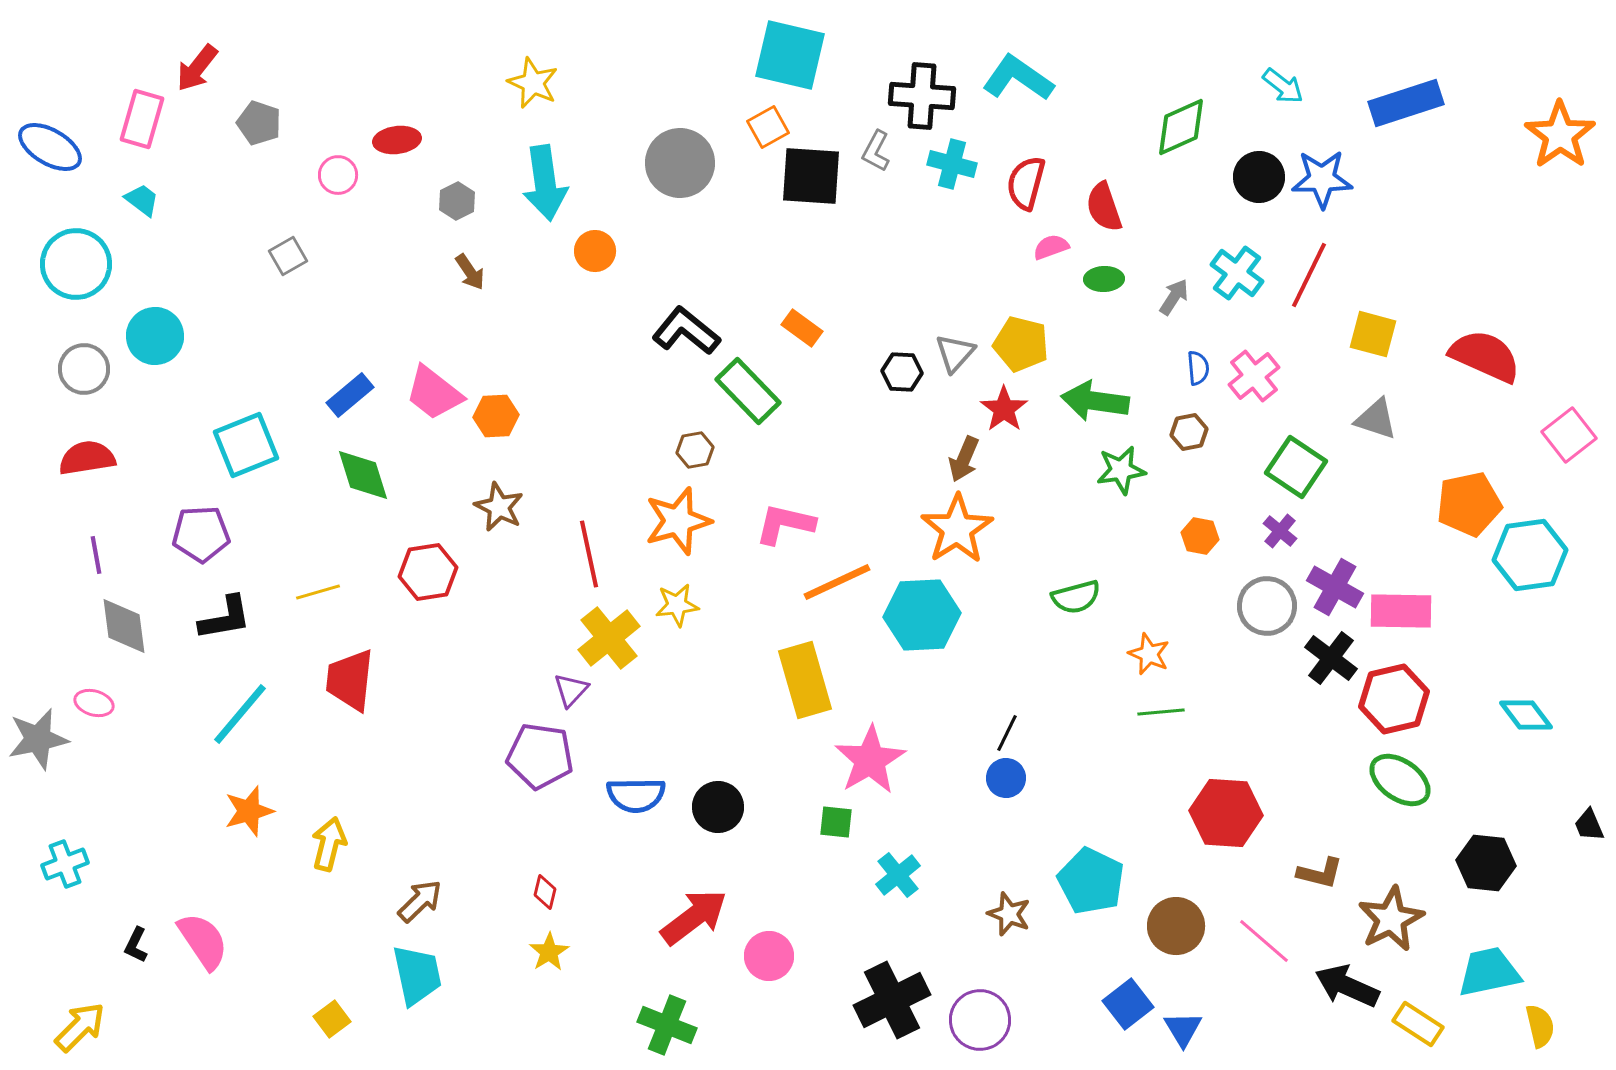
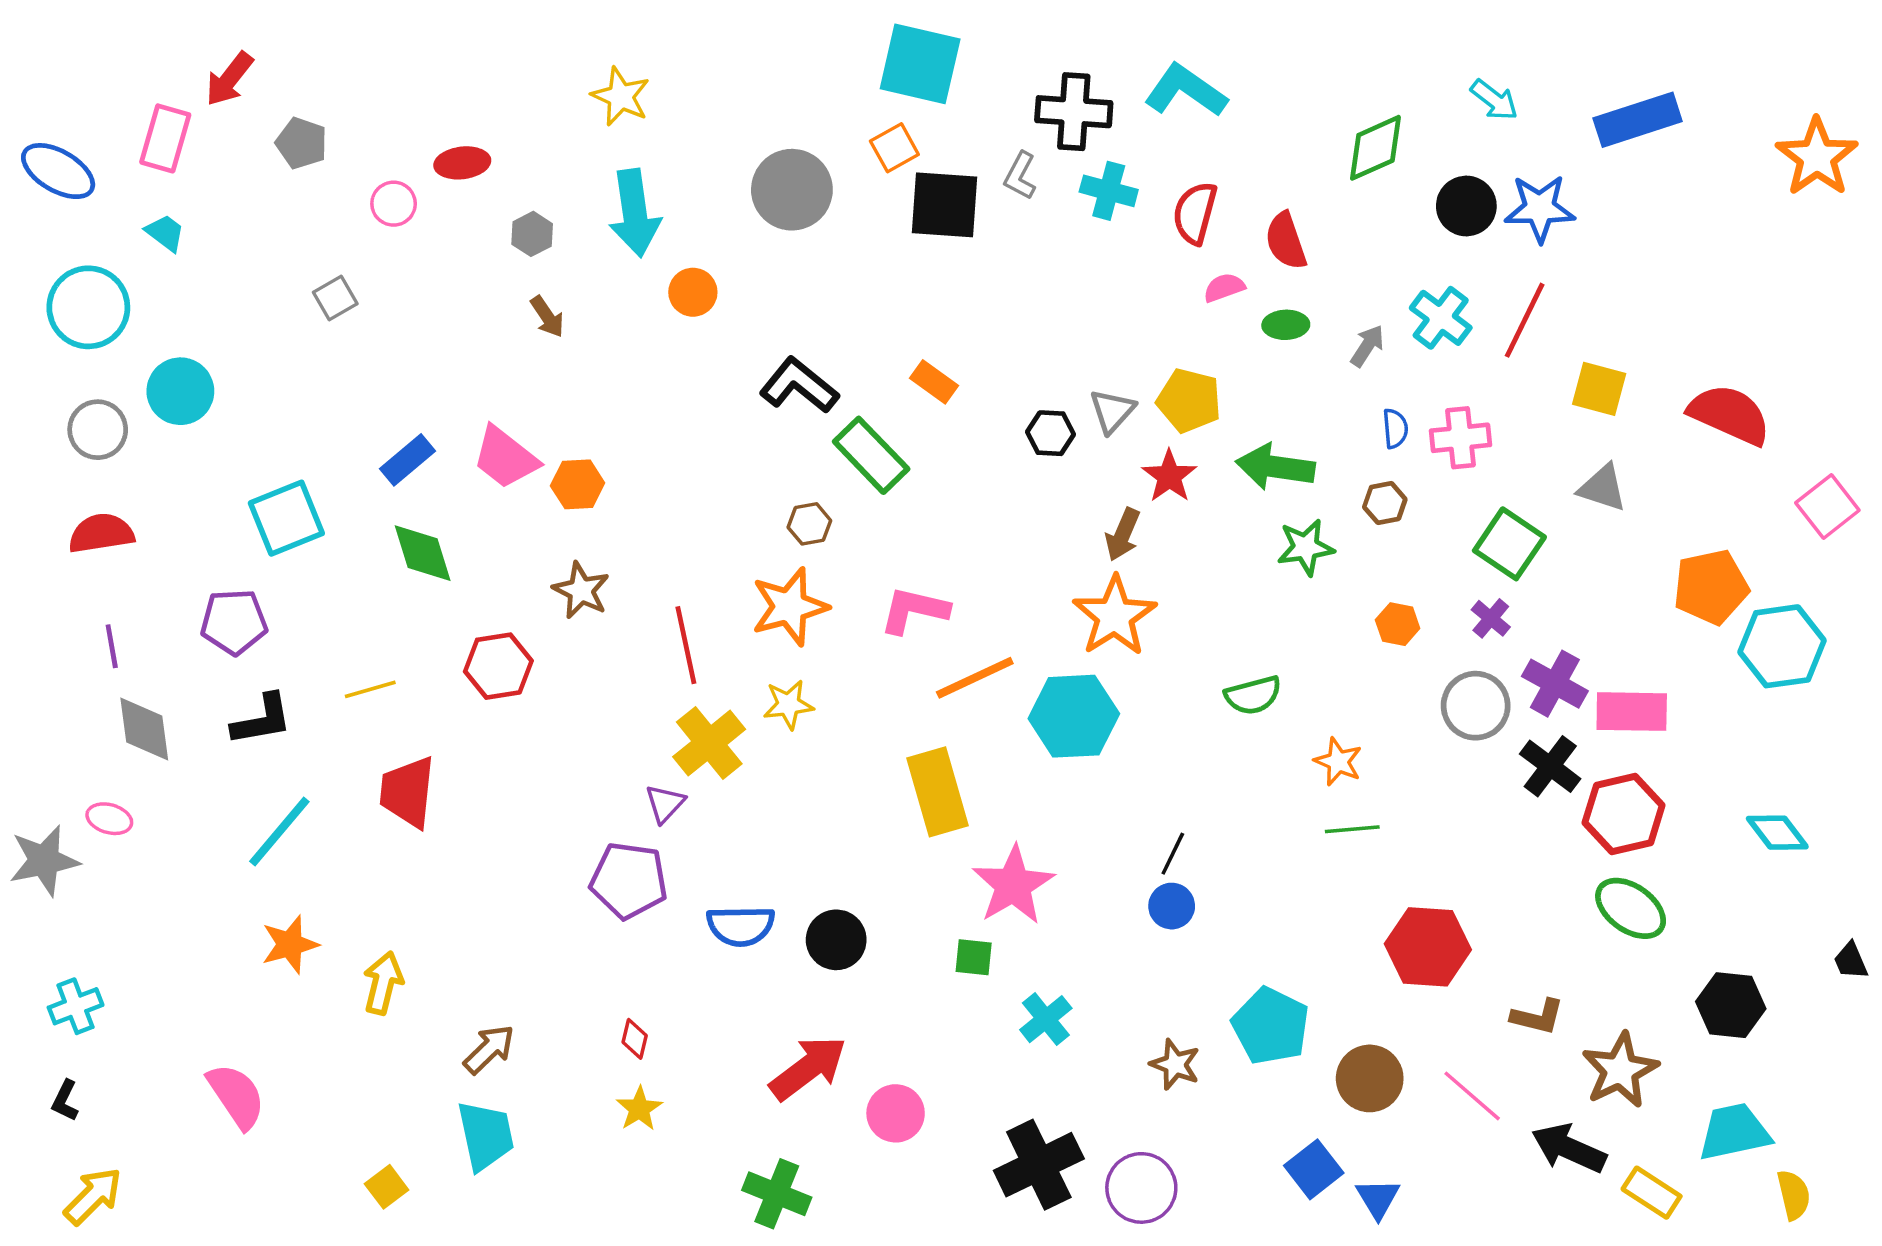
pink cross: (1254, 376) -> (1461, 438), turned 33
black L-shape: (136, 945) -> (65, 1101), moved

